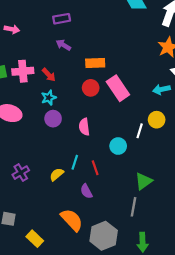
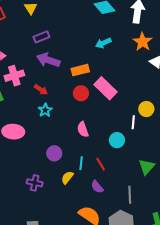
purple arrow: (63, 45) -> (48, 60), size x1.6
pink cross: (23, 71) -> (14, 76), moved
cyan arrow: (161, 89) -> (103, 43), moved
purple circle: (53, 119) -> (54, 153), moved
purple cross: (21, 173) -> (35, 183), turned -35
gray line: (133, 207) -> (130, 195), moved

